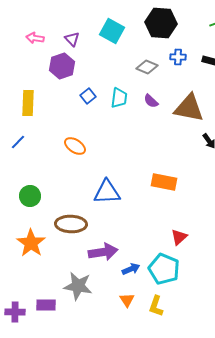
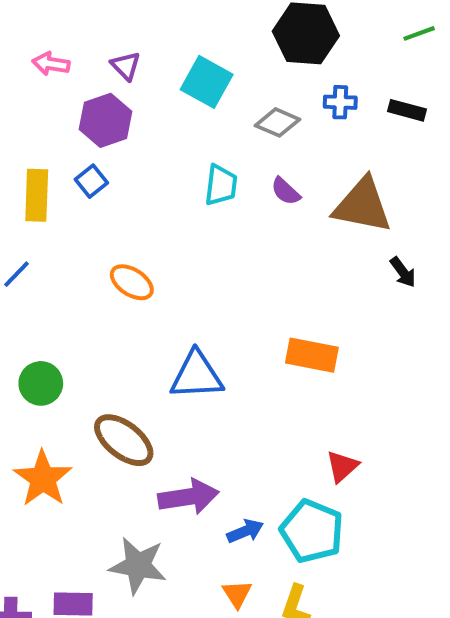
cyan square: (112, 31) -> (207, 82), moved
blue square: (88, 96) -> (91, 181), moved
brown ellipse: (71, 224) -> (124, 440), turned 36

